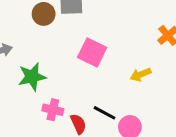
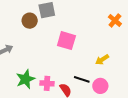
yellow arrow: (141, 75) -> (102, 60), moved
green star: (32, 77) -> (26, 79), moved

